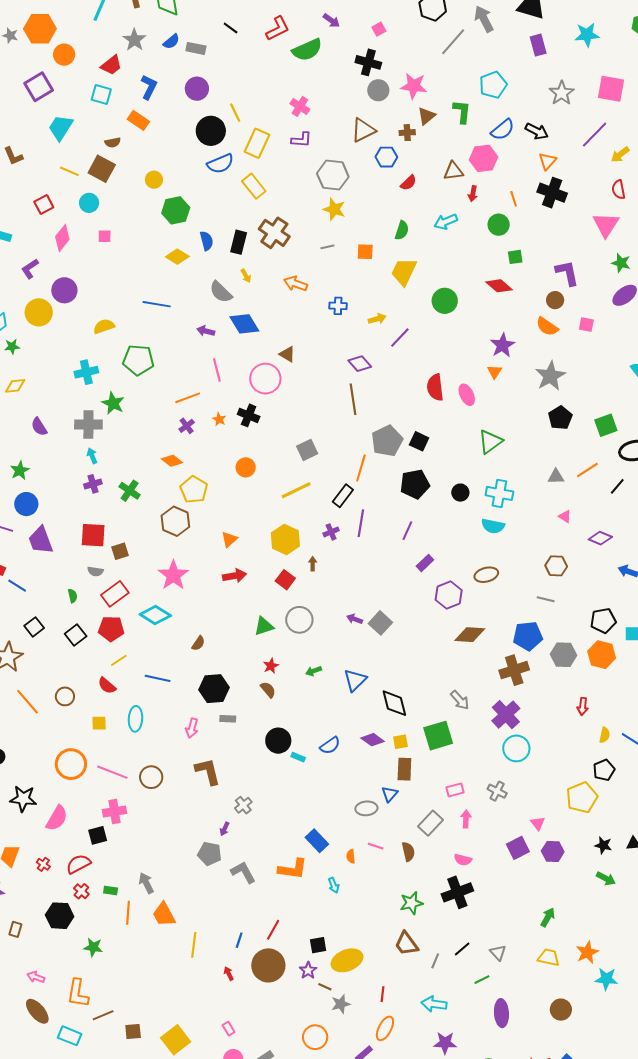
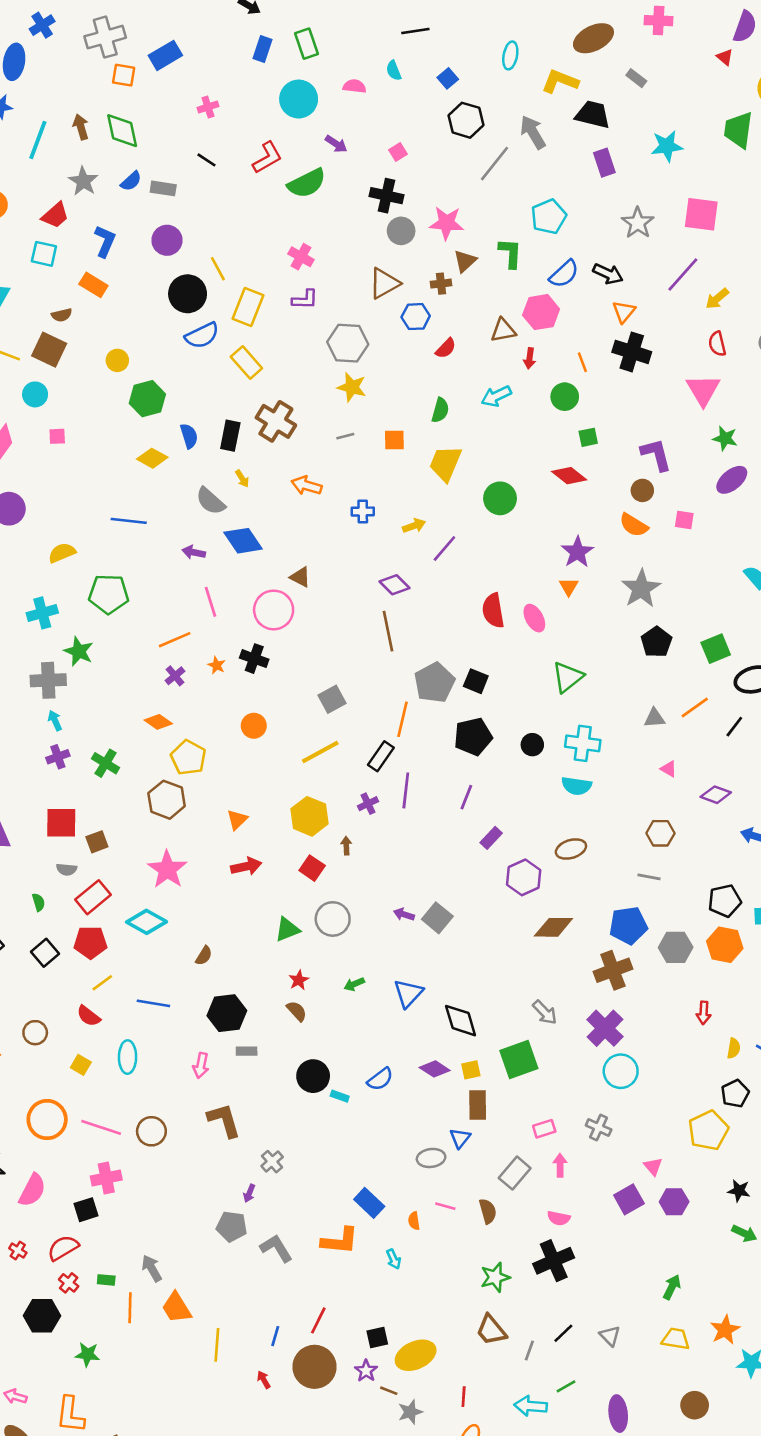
yellow square: (99, 723) -> (81, 1065), turned 35
green line: (482, 980) -> (566, 1386), moved

